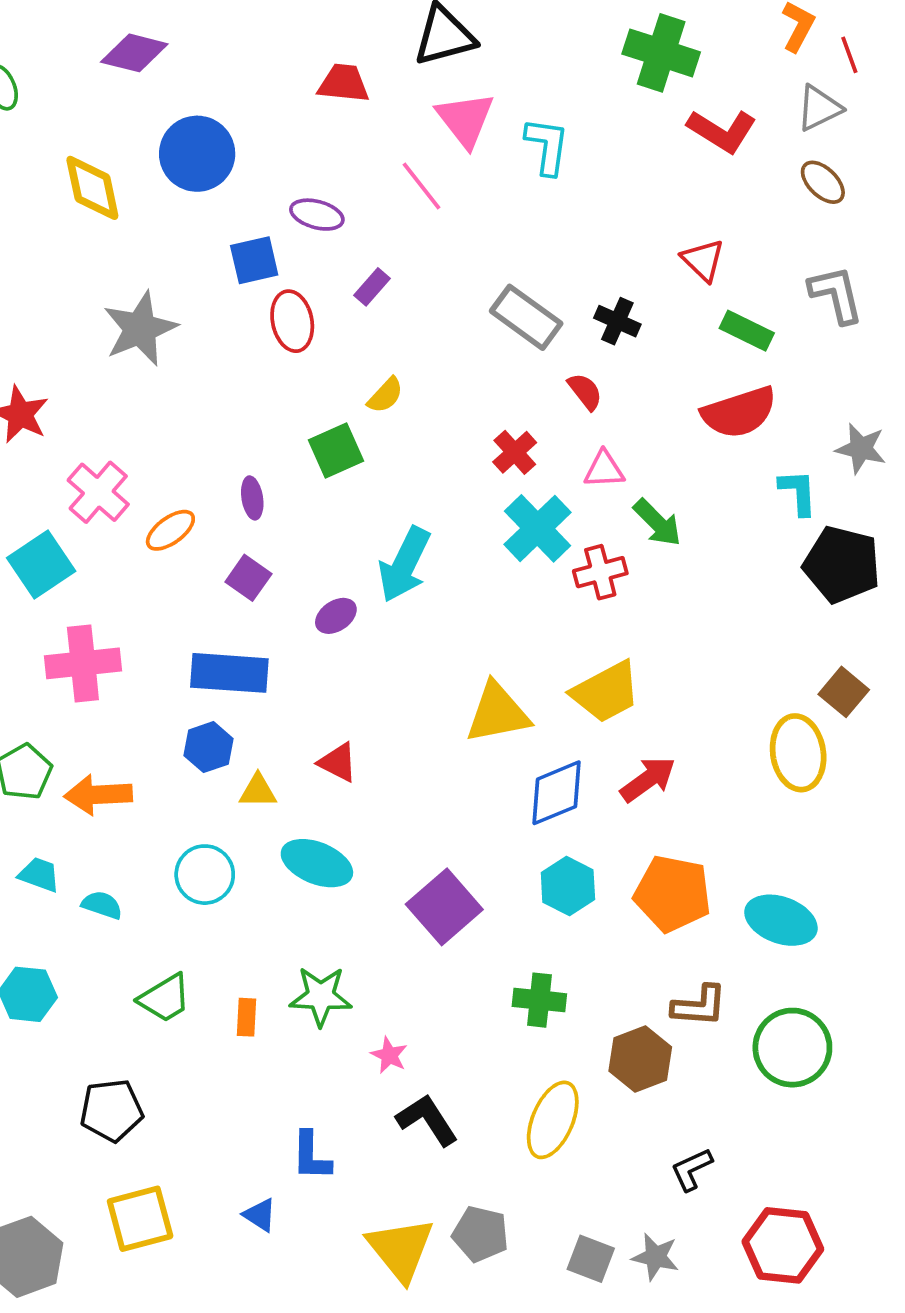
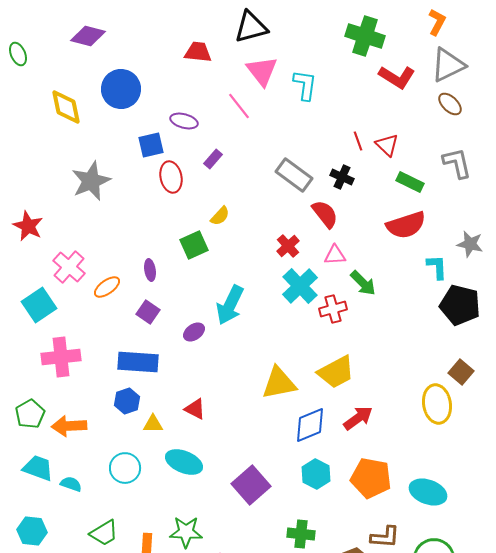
red line: (849, 55) -> (358, 141), moved
gray triangle: (819, 108) -> (448, 65), size x1.4
red semicircle: (585, 391) -> (325, 214), size x1.4
cyan trapezoid: (39, 875) -> (38, 468), size x1.4

